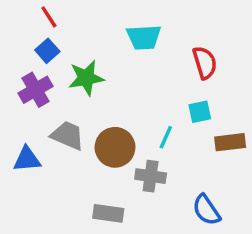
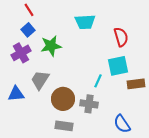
cyan square: (200, 112) -> (118, 66), size x1.5
gray trapezoid: (68, 135) -> (40, 80), turned -80
brown circle: (115, 147) -> (63, 99), moved

